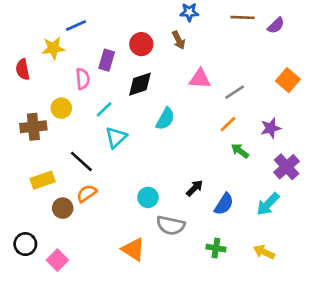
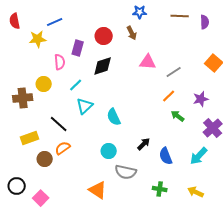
purple semicircle: (276, 25) -> (205, 22), turned -48
red semicircle: (23, 69) -> (15, 21), moved
cyan semicircle: (165, 119) -> (114, 117), moved, turned 126
blue semicircle: (224, 204) -> (166, 156), turned 126

